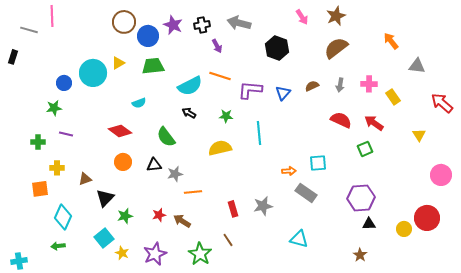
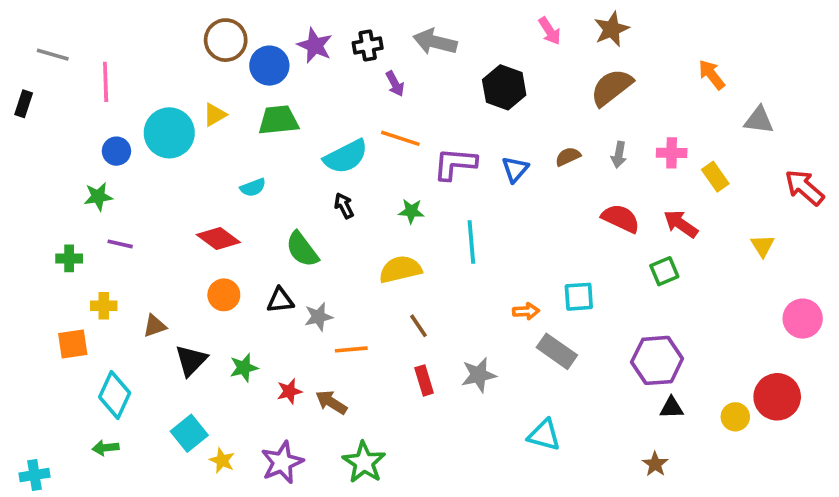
pink line: (52, 16) -> (106, 82), moved
black arrow: (189, 113) -> (344, 206), turned 32
green star: (125, 216) -> (244, 368), moved
brown line: (228, 240) -> (419, 326), moved

